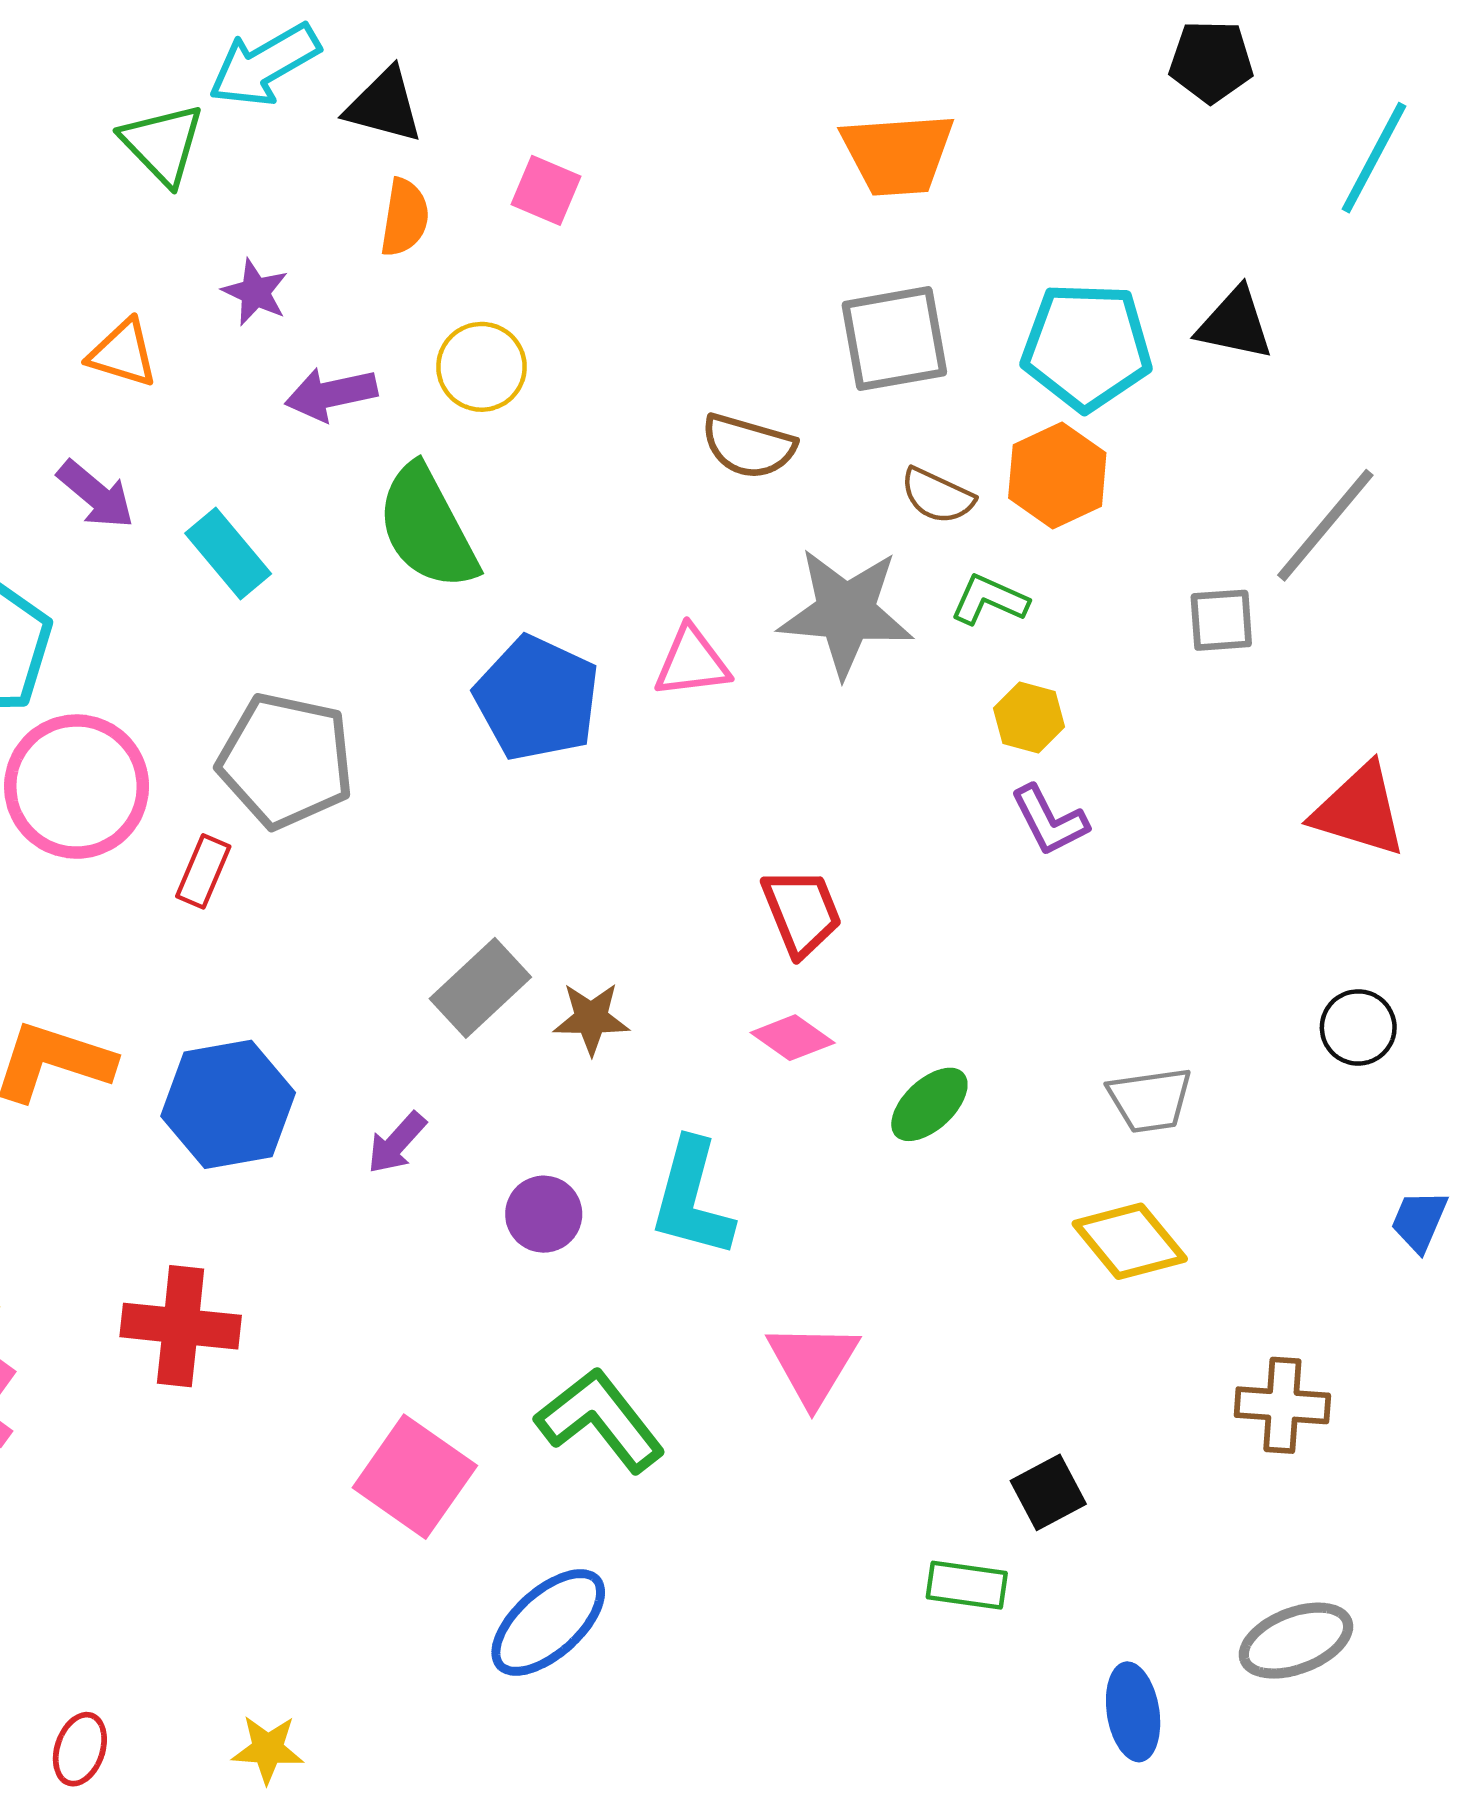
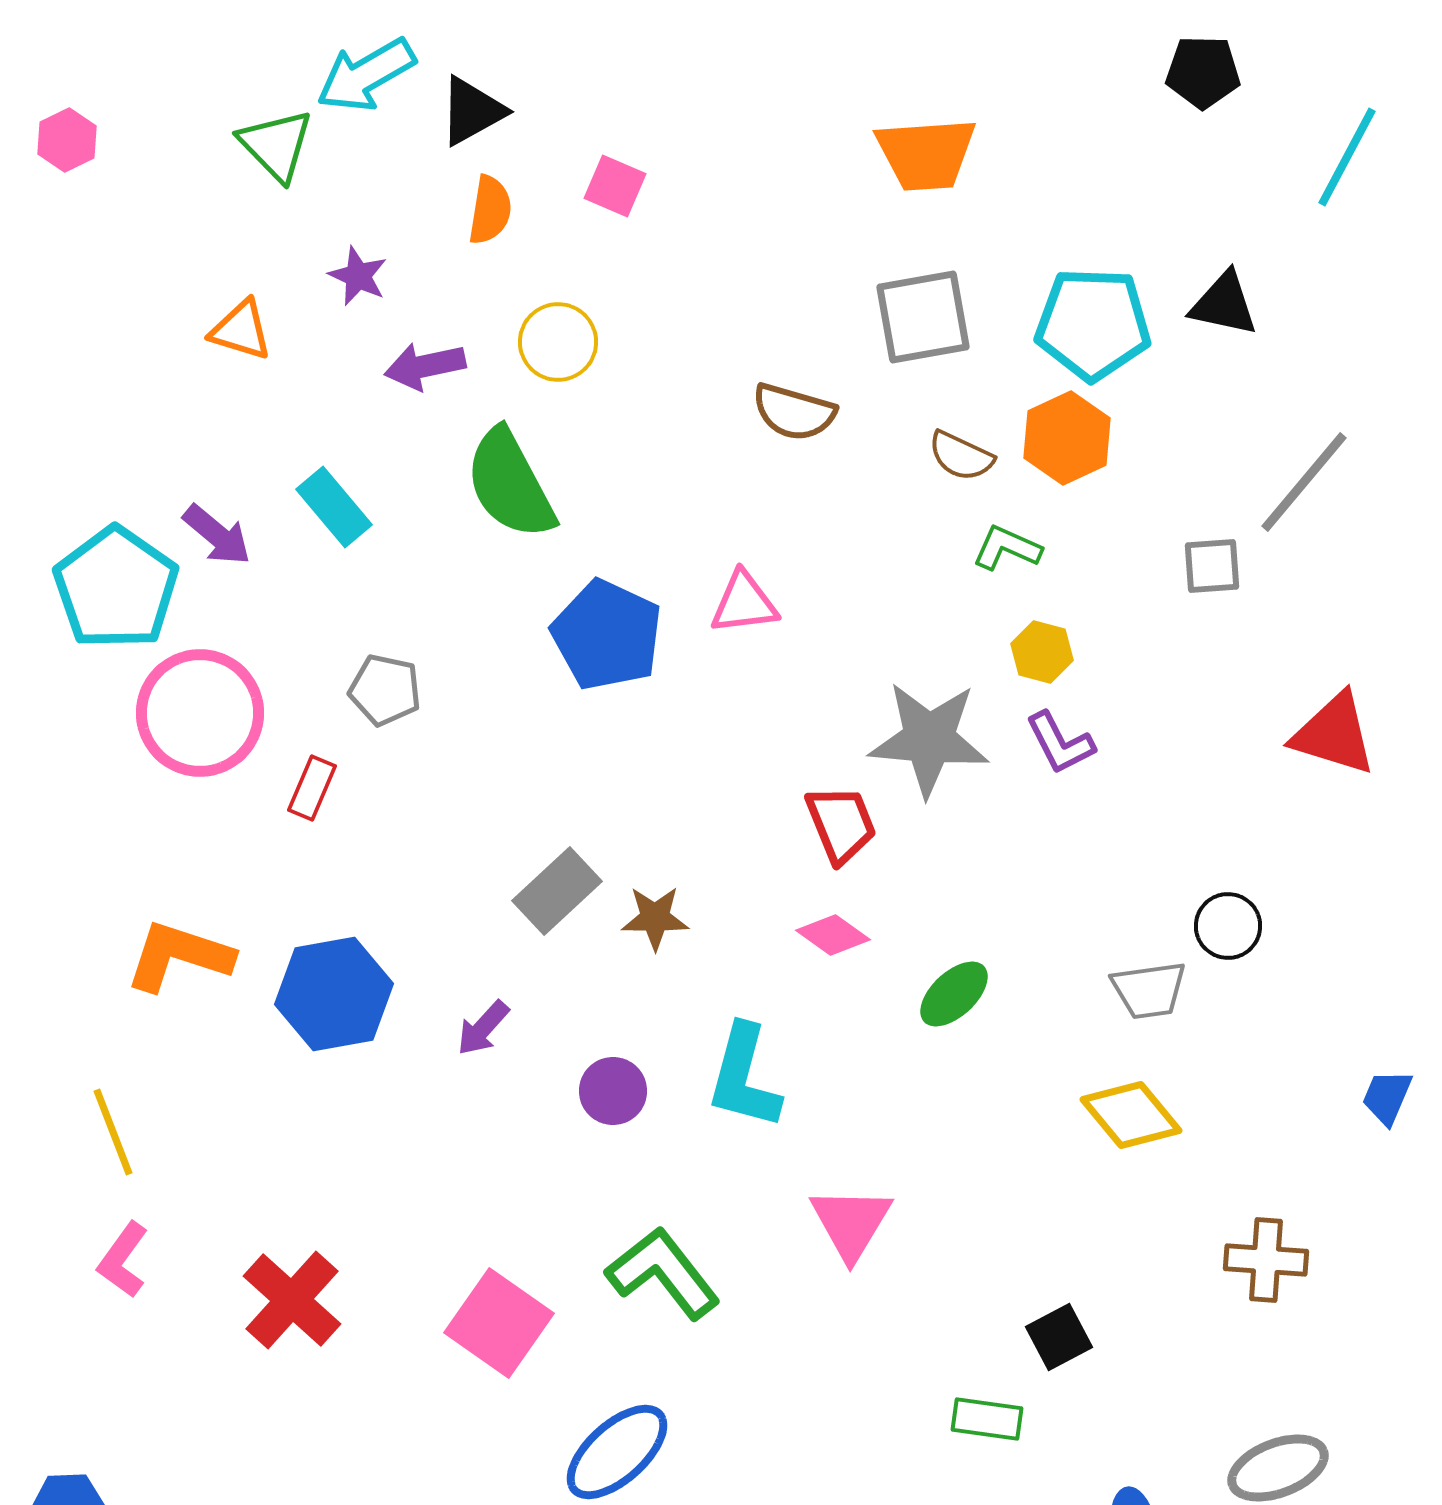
black triangle: (384, 106) -> (472, 111), turned -44
purple arrow: (96, 495) -> (217, 535), moved
gray star: (846, 612) -> (929, 739), moved
gray pentagon: (286, 761) -> (385, 690), size x0.6
black circle: (1358, 1027) -> (1228, 926), moved
red cross: (181, 1326) -> (292, 1300), moved, turned 36

